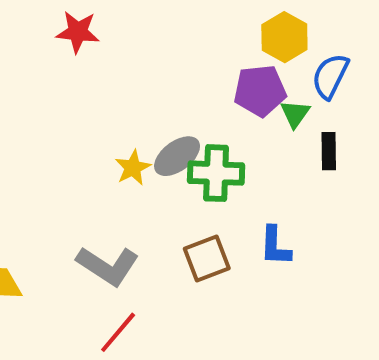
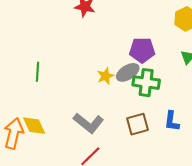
purple pentagon: (260, 91) -> (142, 50), moved

